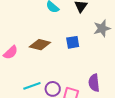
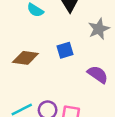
purple semicircle: (94, 83) -> (98, 74), moved, turned 138

